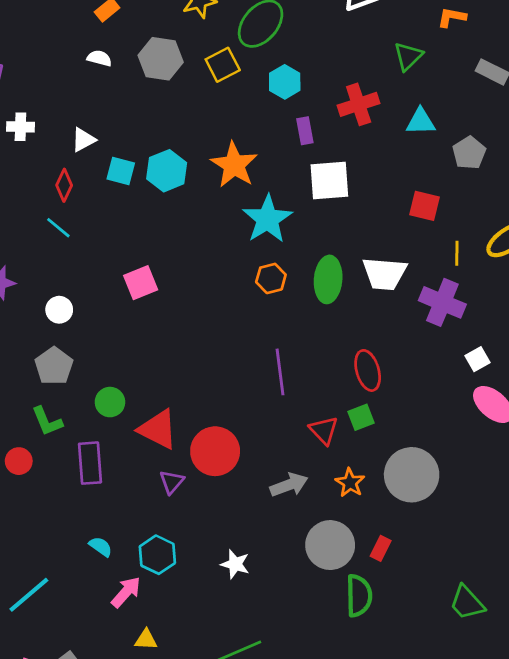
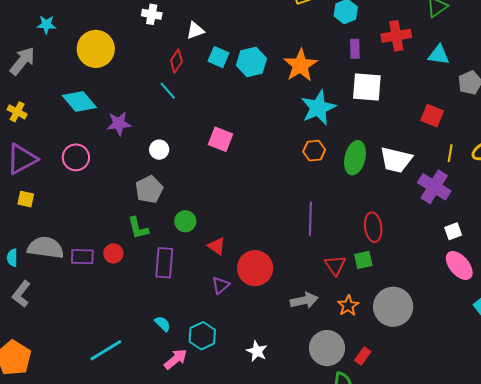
pink square: (141, 283) -> (220, 139), turned 35
red triangle: (158, 429) -> (217, 246), size x0.6

